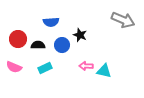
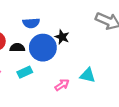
blue circle: (62, 45) -> (43, 48), size x1.6
pink arrow: (86, 66) -> (62, 85), moved, turned 144

